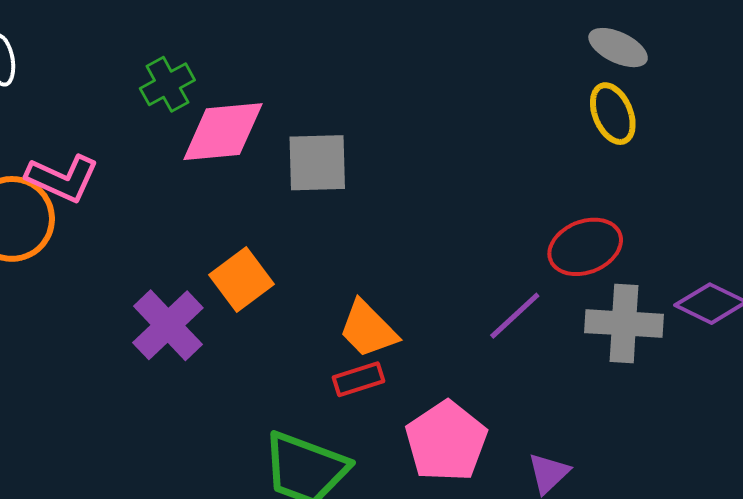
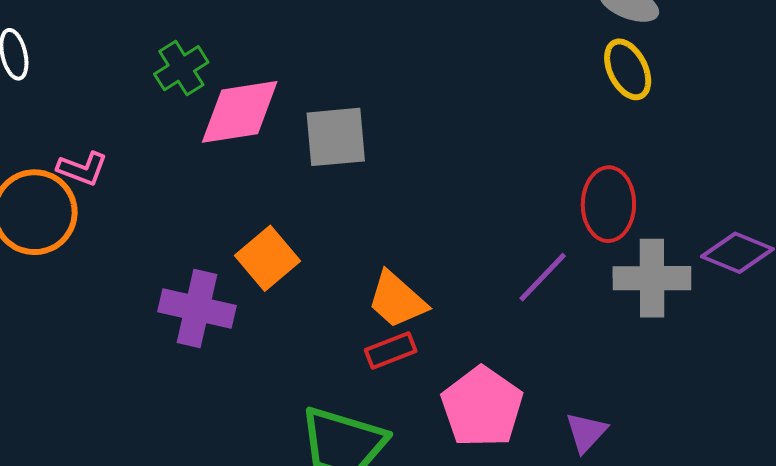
pink L-shape: (62, 178) -> (82, 169), size x0.7
red ellipse: (585, 247) -> (608, 204), turned -64
purple cross: (168, 325) -> (197, 309), turned -30

